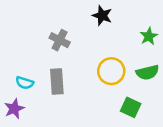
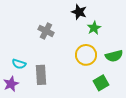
green star: (149, 36) -> (94, 28), moved
gray rectangle: (57, 81) -> (41, 75), moved
green square: (131, 107) -> (101, 83), turned 35

